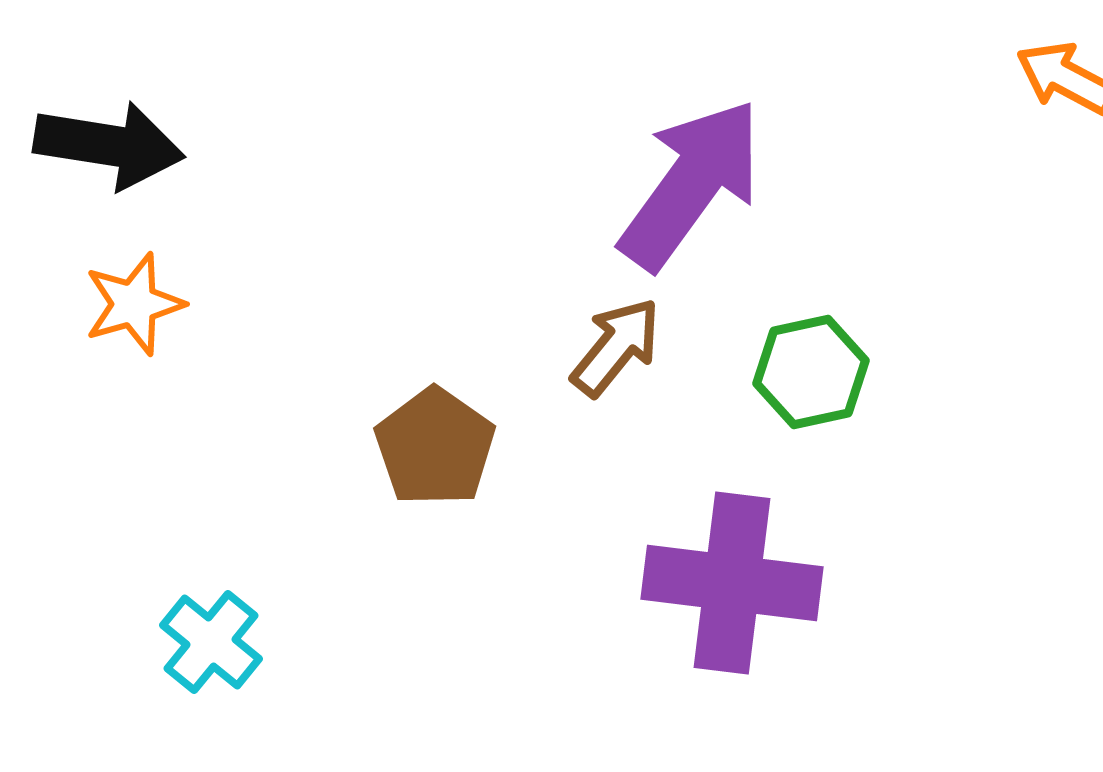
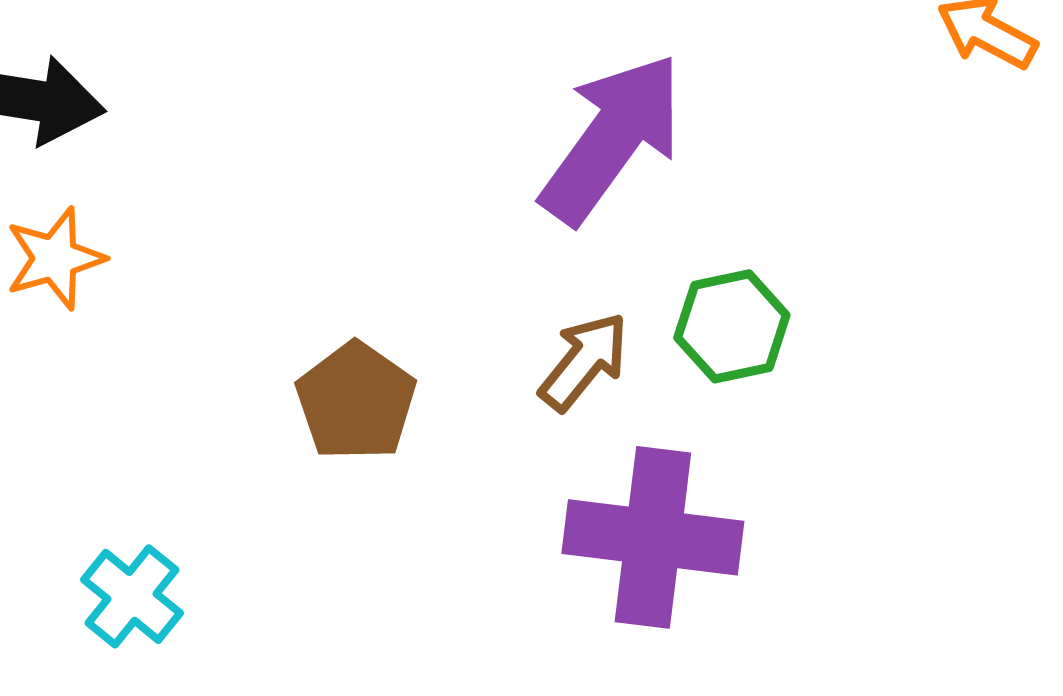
brown arrow: (616, 347) -> (584, 361), moved

